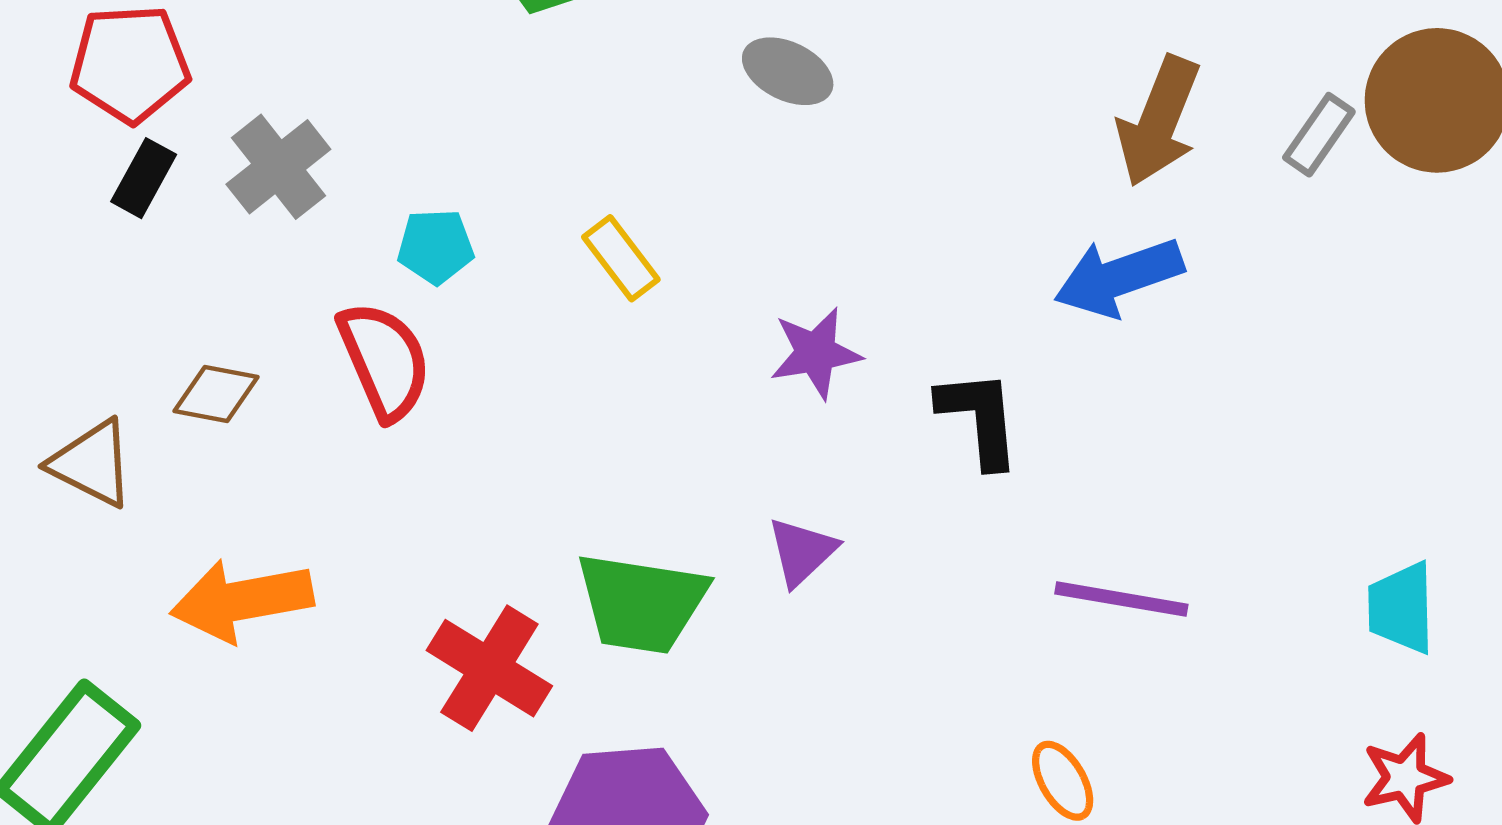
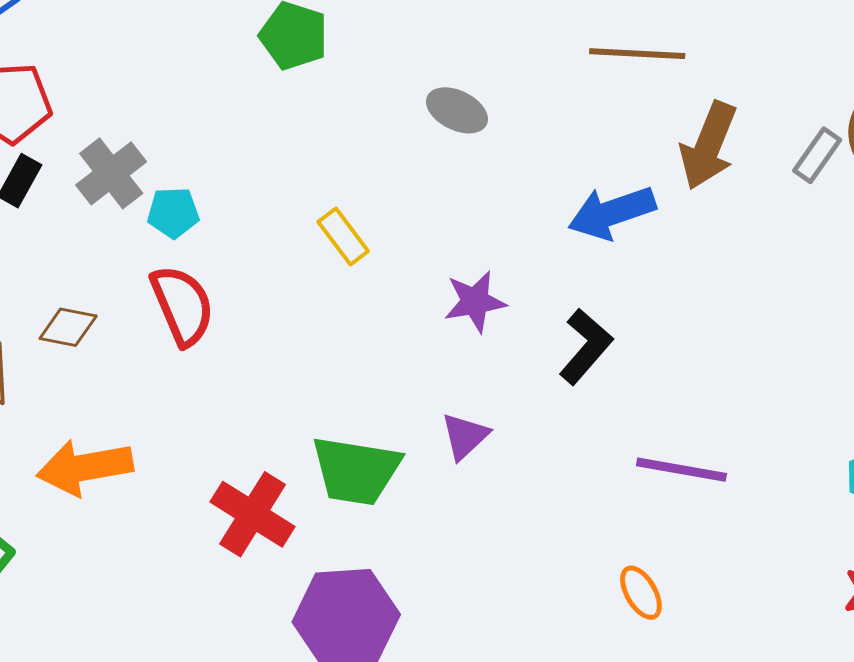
cyan pentagon: (436, 246) -> (173, 213), moved
blue arrow: (1119, 277) -> (612, 213), moved
black L-shape: (979, 418) -> (586, 346), turned 46

